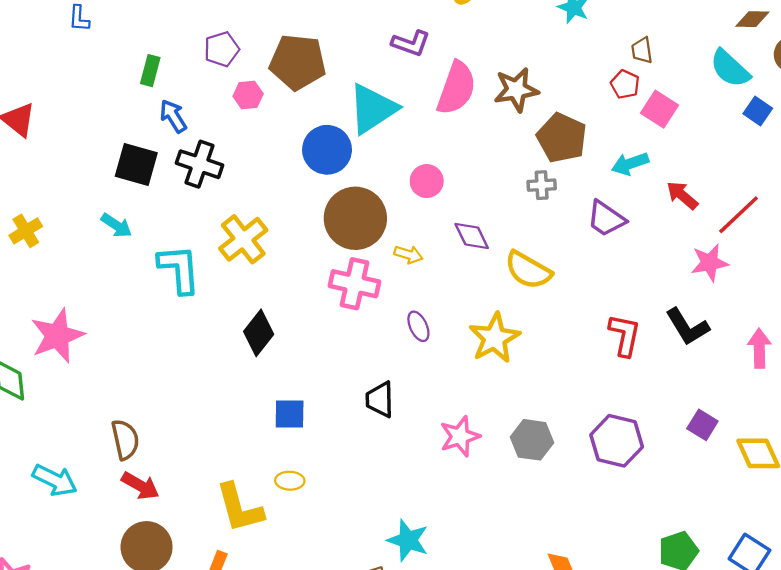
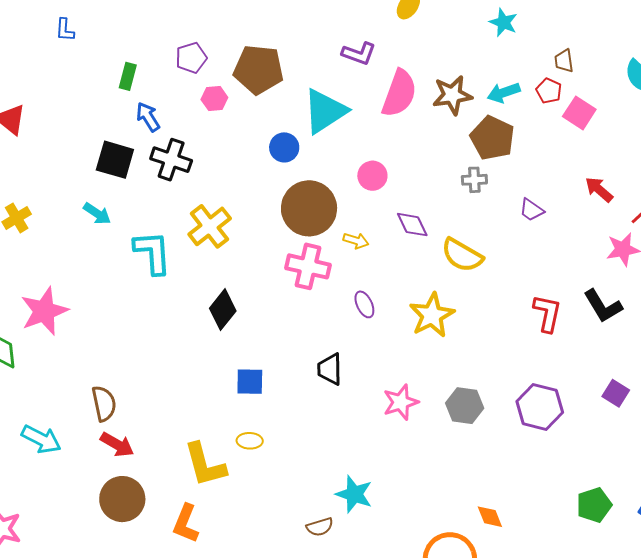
blue circle: (327, 150) -> (284, 147), size x0.7
cyan arrow: (630, 164) -> (504, 93), moved
purple trapezoid: (606, 219) -> (531, 210), size x0.7

